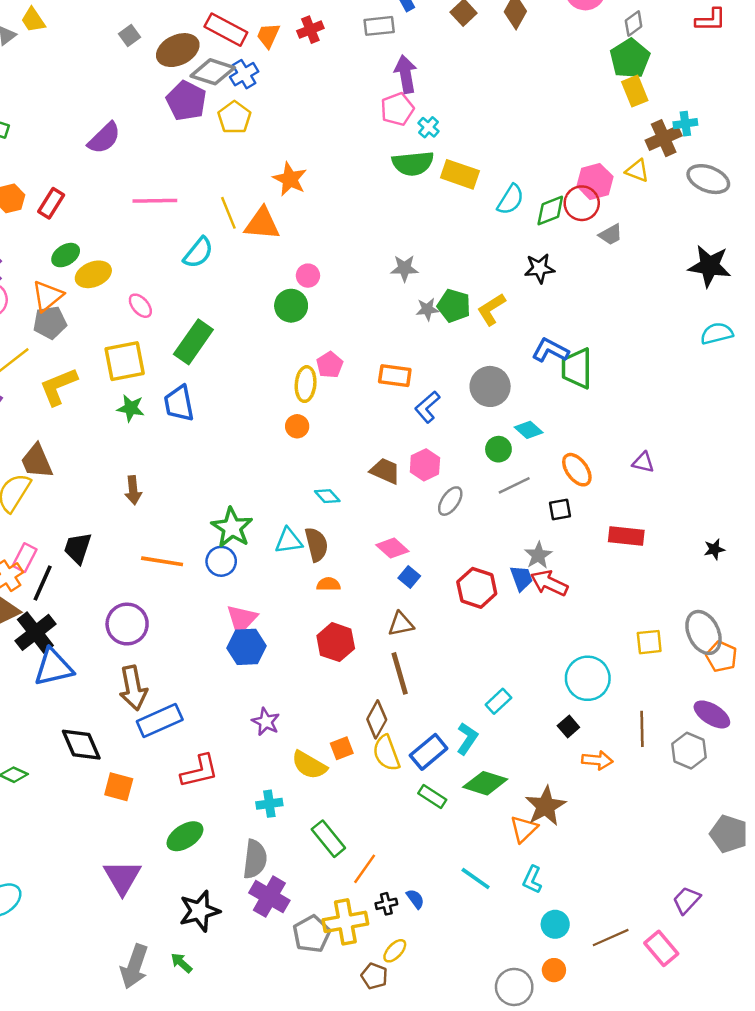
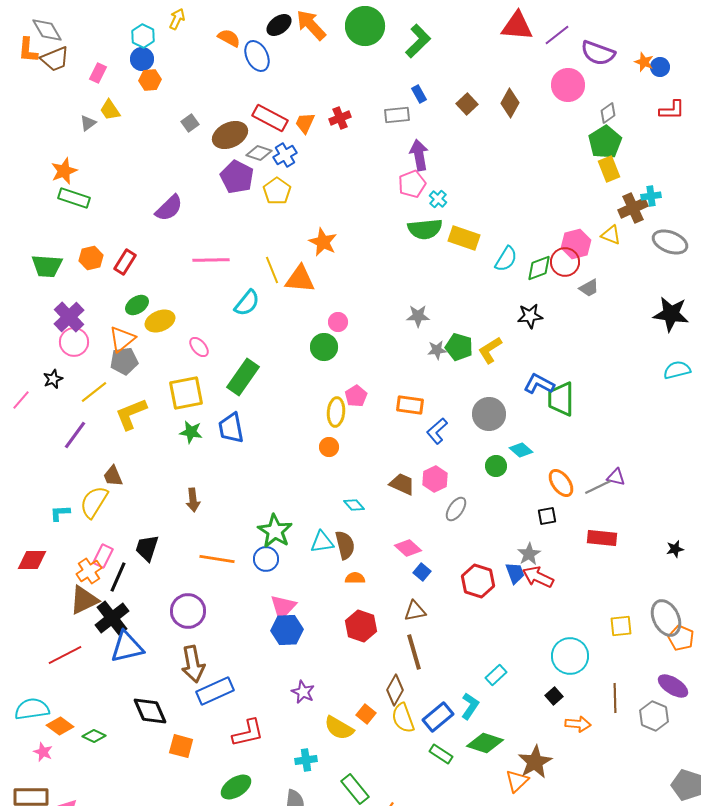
gray diamond: (213, 72) -> (259, 153), size x0.7
brown trapezoid: (37, 461) -> (113, 476), size x0.7
gray line: (514, 485) -> (598, 487), moved
orange square: (342, 748) -> (366, 714), turned -30

